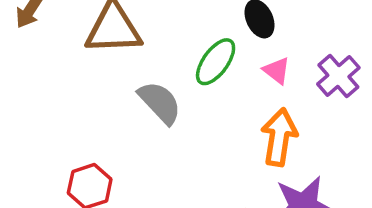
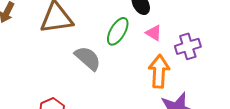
purple cross: (338, 76) -> (188, 46), moved, turned 30

